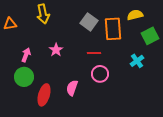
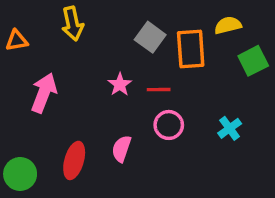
pink star: (56, 50) -> (120, 84), moved
pink arrow: (26, 55) -> (44, 93), size x1.6
cyan cross: (137, 61) -> (230, 128), moved
green circle: (24, 77) -> (20, 174), moved

